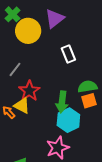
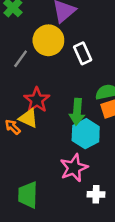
yellow circle: (28, 31) -> (48, 40), moved
gray line: (15, 69) -> (21, 59), moved

